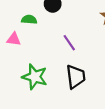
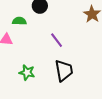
green star: (35, 77) -> (27, 73), size x0.7

